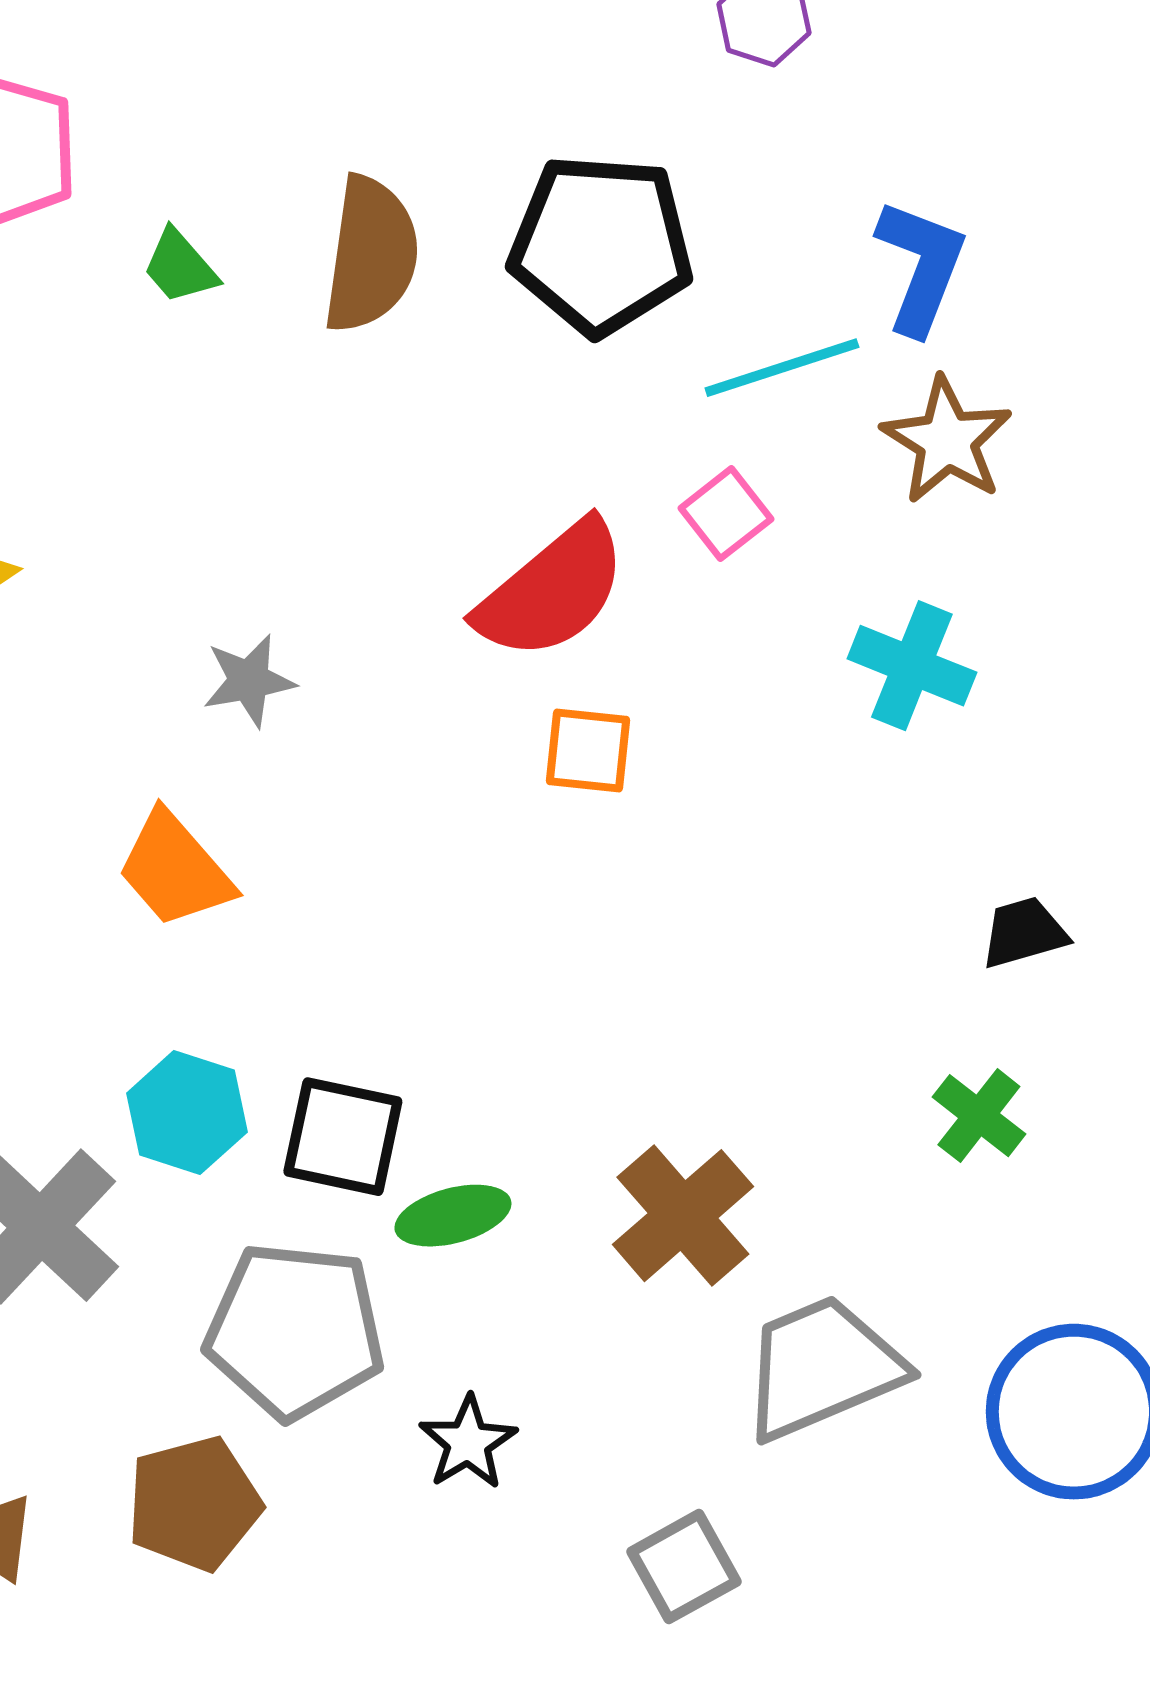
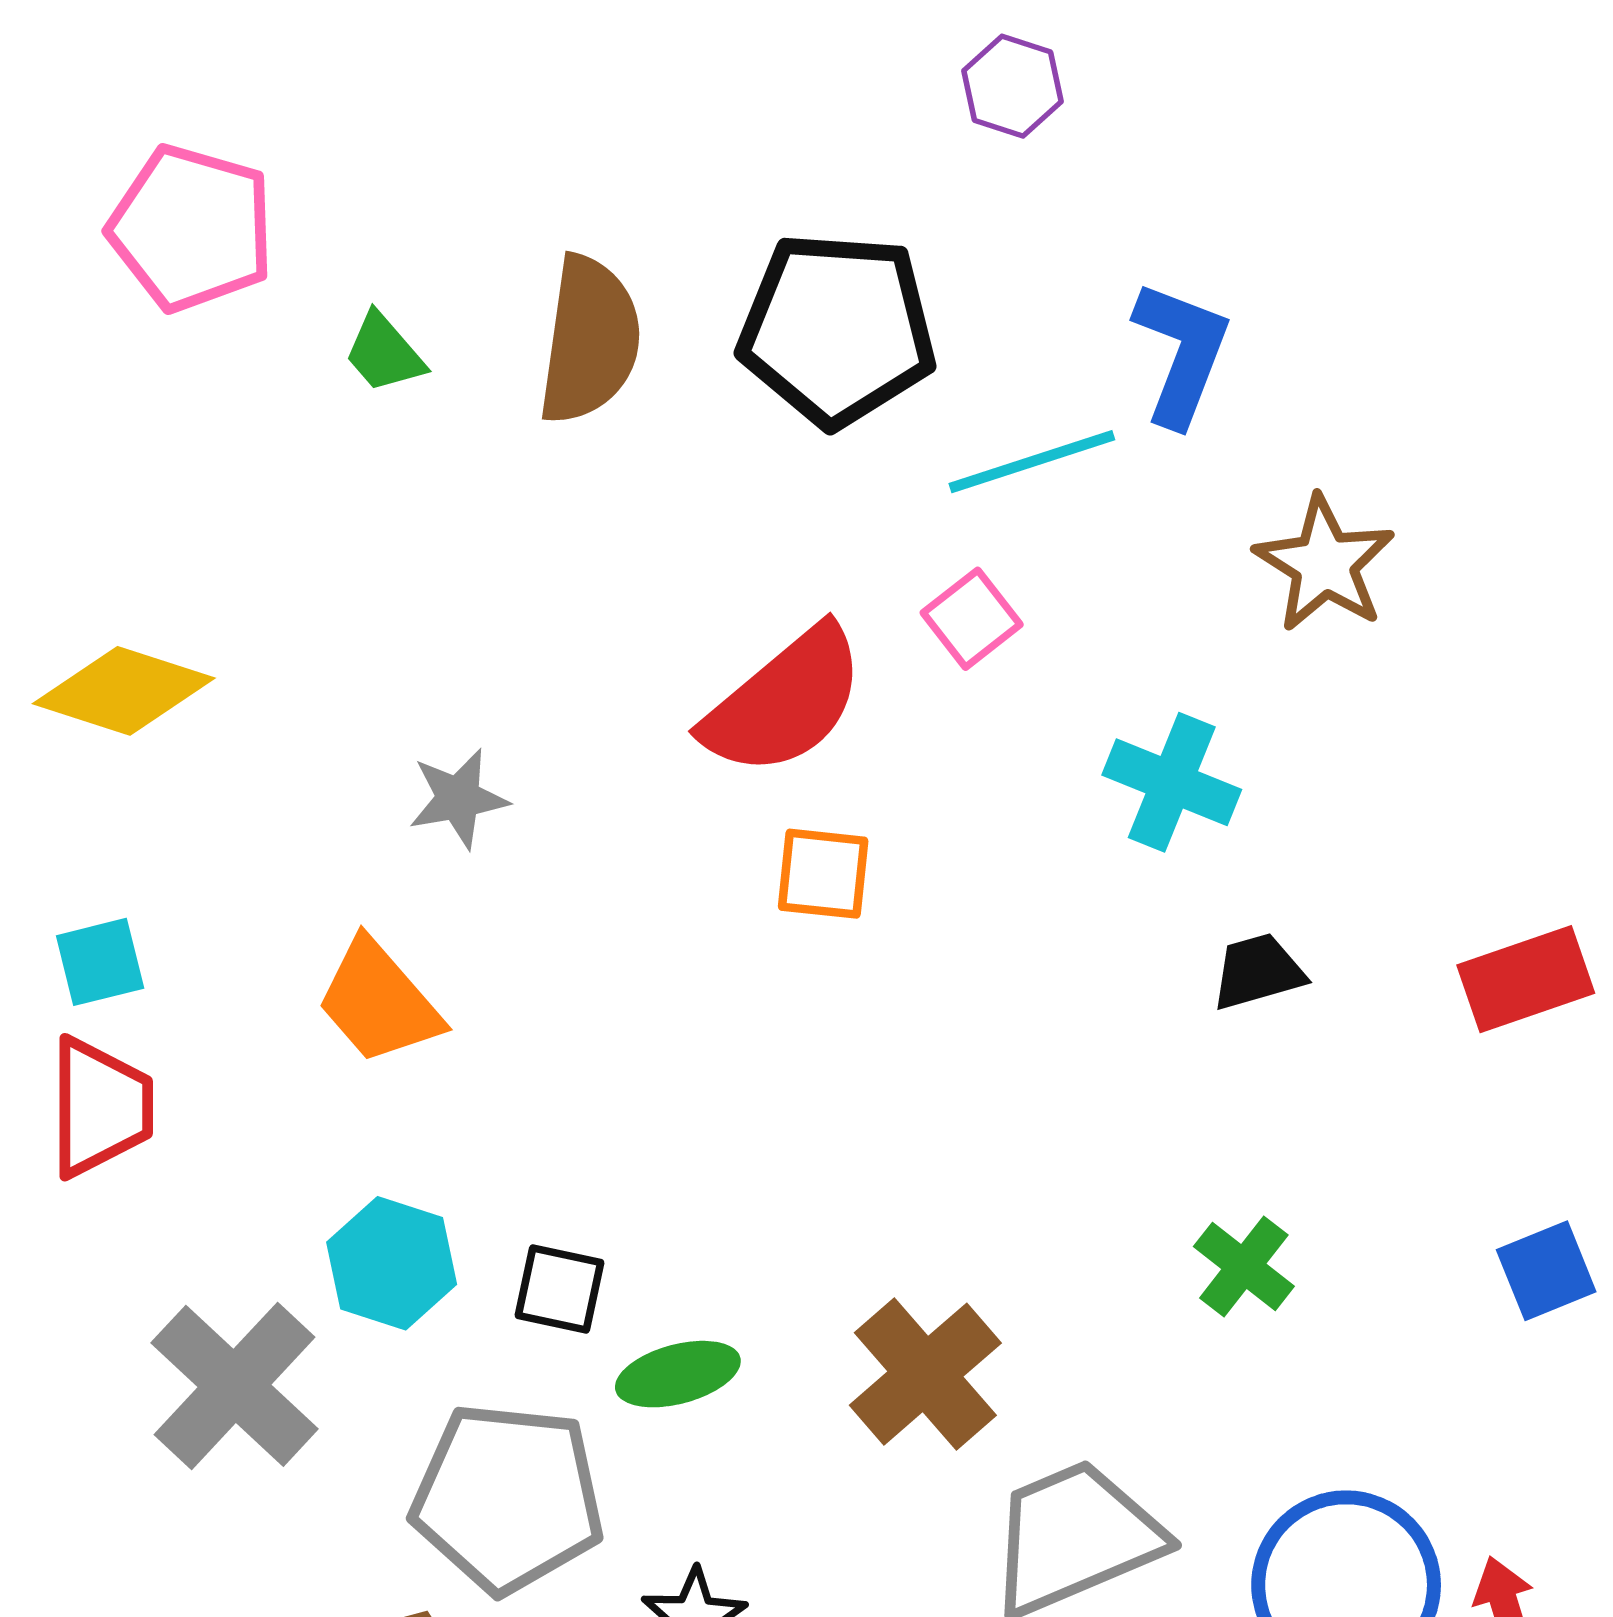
brown star: (947, 441) -> (1325, 564), moved
black trapezoid: (1024, 933) -> (1258, 972), moved
black square: (343, 1137) -> (560, 1289), size x0.7

